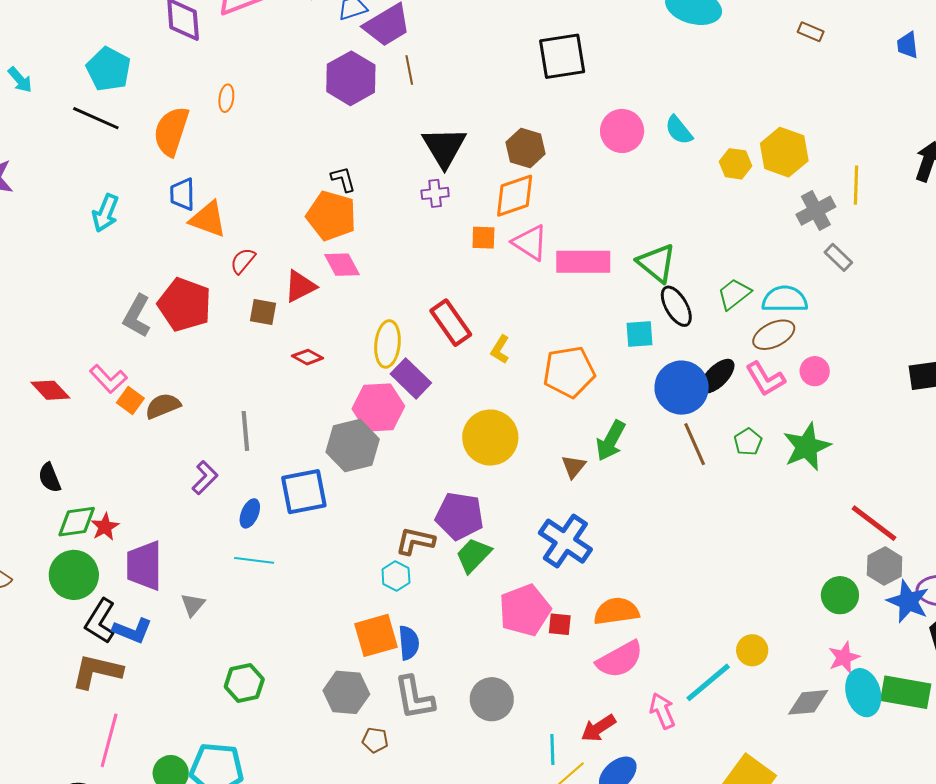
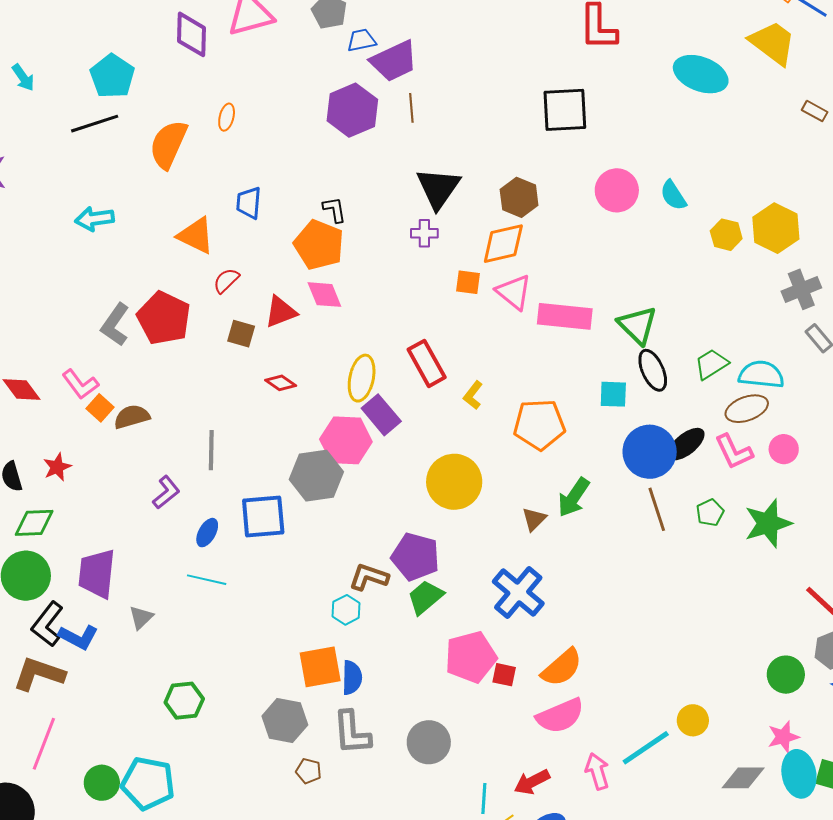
black line: (96, 118) -> (95, 124), turned -48
blue trapezoid: (182, 194) -> (249, 203), moved
cyan arrow: (105, 213) -> (94, 219), turned 54
red star: (105, 527) -> (57, 467), moved
orange semicircle: (616, 611) -> (562, 668), turned 141

